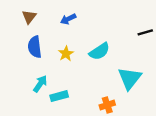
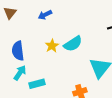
blue semicircle: (35, 47) -> (18, 51), moved
yellow star: (66, 54) -> (52, 46), moved

